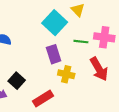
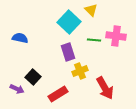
red arrow: (99, 69) -> (105, 88), moved
yellow cross: (66, 74) -> (80, 71), turned -35

